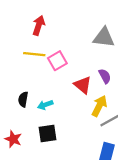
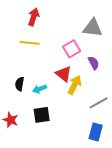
pink square: (57, 61) -> (72, 49), moved
red triangle: (83, 85) -> (64, 74), moved
yellow arrow: (99, 106) -> (75, 85), moved

